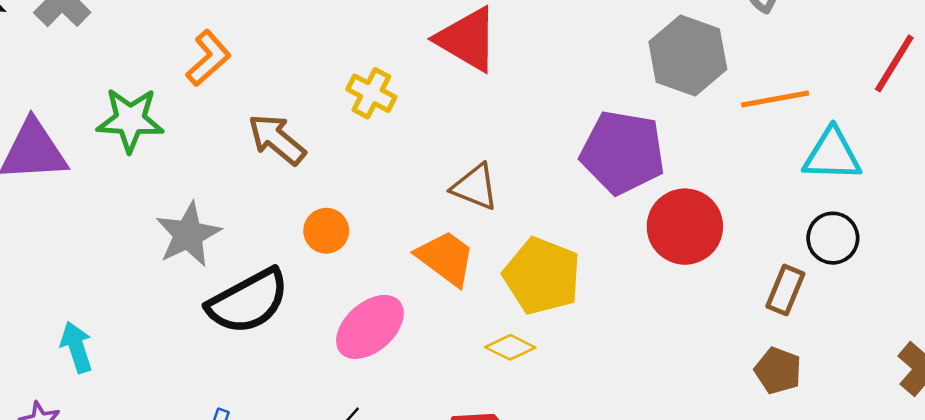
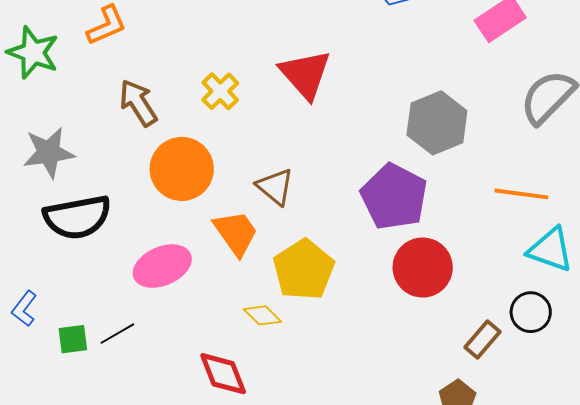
gray hexagon: (688, 55) -> (437, 123), moved
orange circle: (326, 231) -> (182, 169), moved, size x1.8

